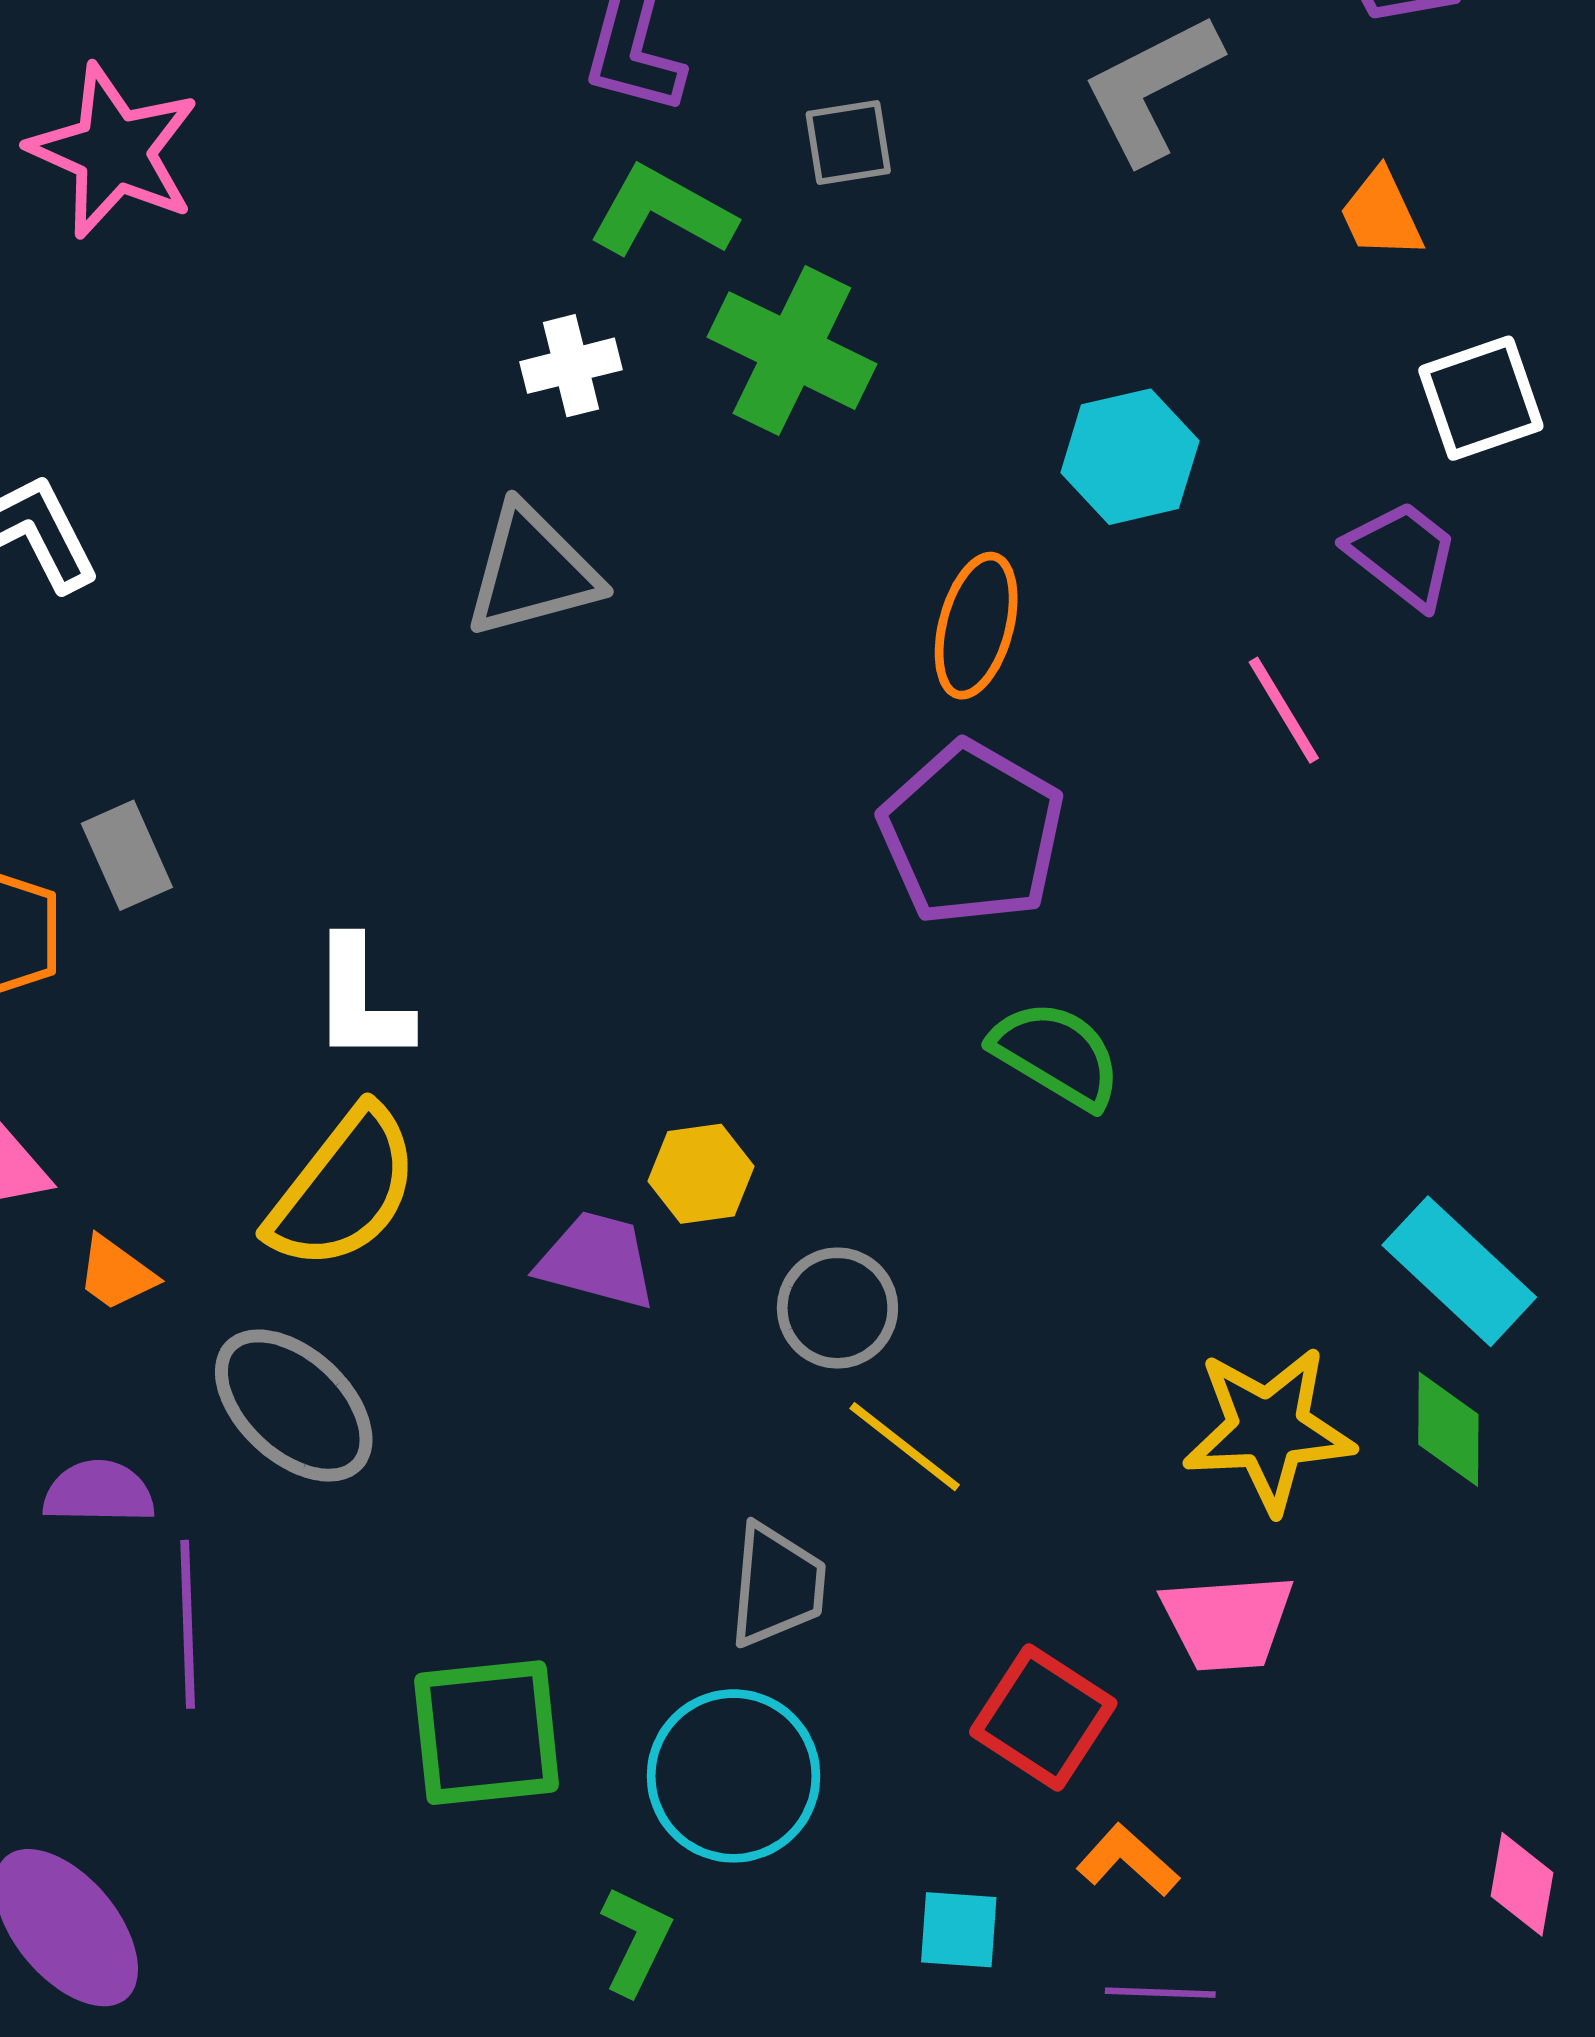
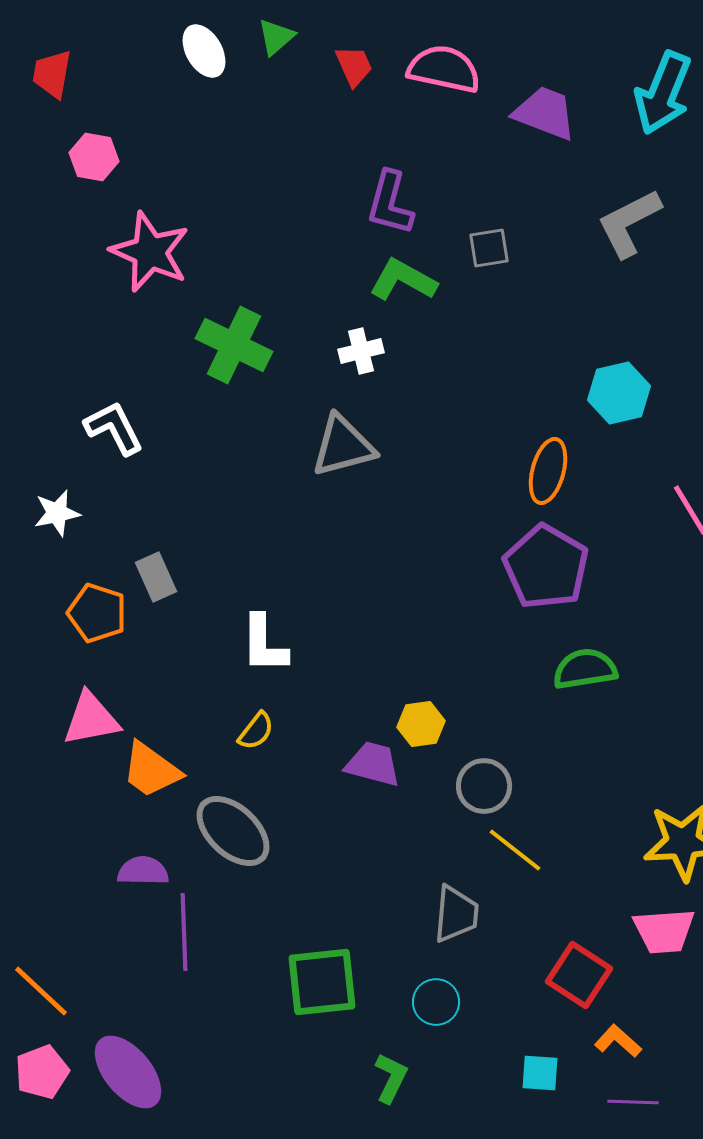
green cross: (792, 351) -> (234, 345), moved
green semicircle: (1056, 1055) -> (585, 669), turned -40
yellow semicircle: (344, 1189) -> (256, 731), size x0.5
orange trapezoid: (116, 1273) -> (151, 770), size x1.6
cyan circle: (733, 1776) -> (436, 1002), size x0.6

